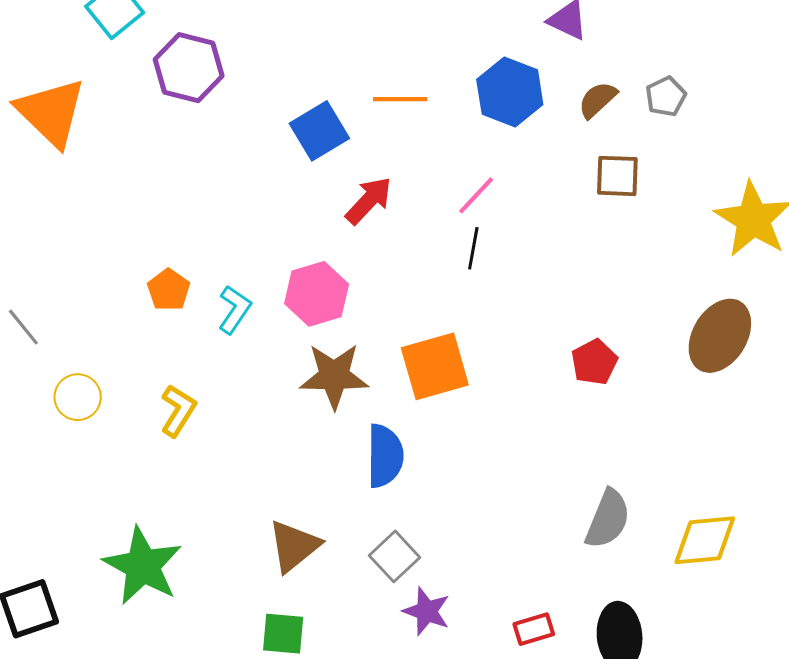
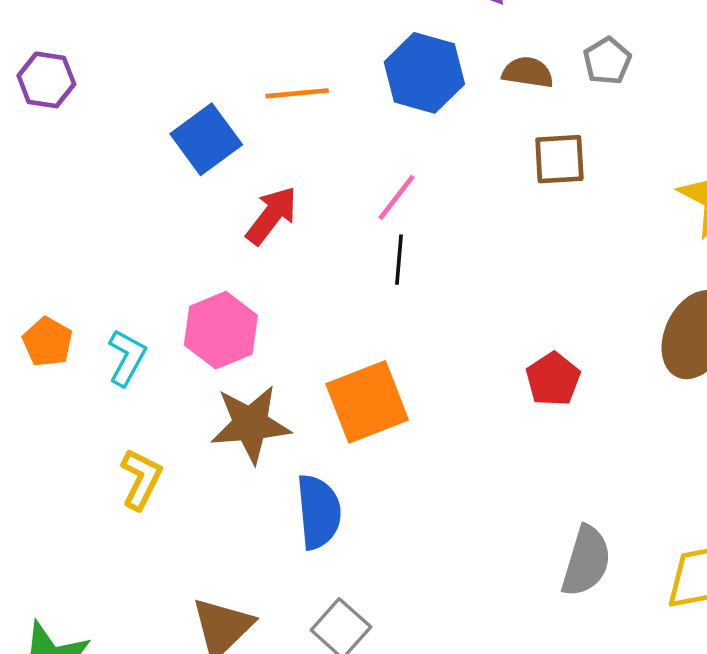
purple hexagon: (189, 68) -> (46, 80), size x0.7
brown semicircle: (597, 100) -> (528, 72), turned 57
yellow L-shape: (178, 411) -> (141, 479), moved

